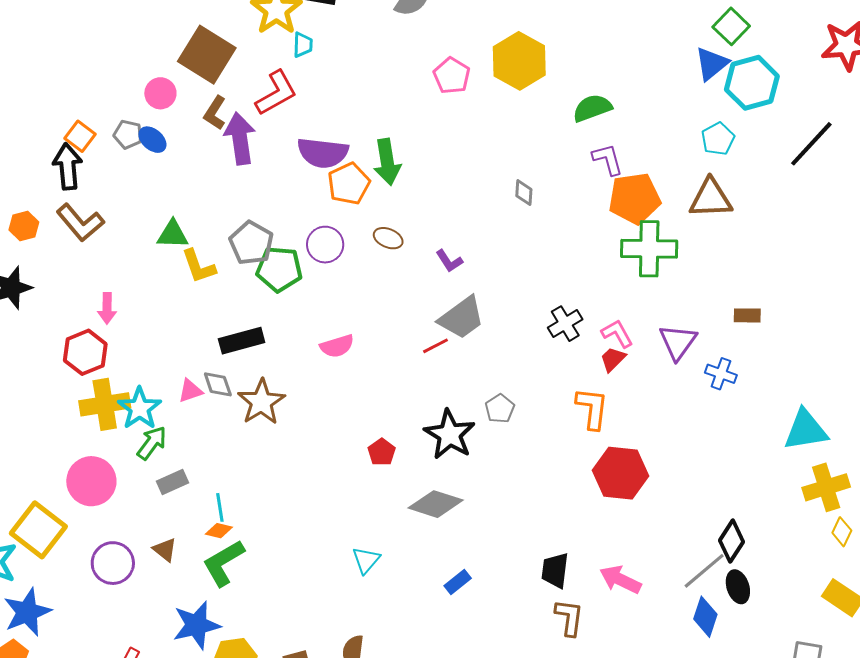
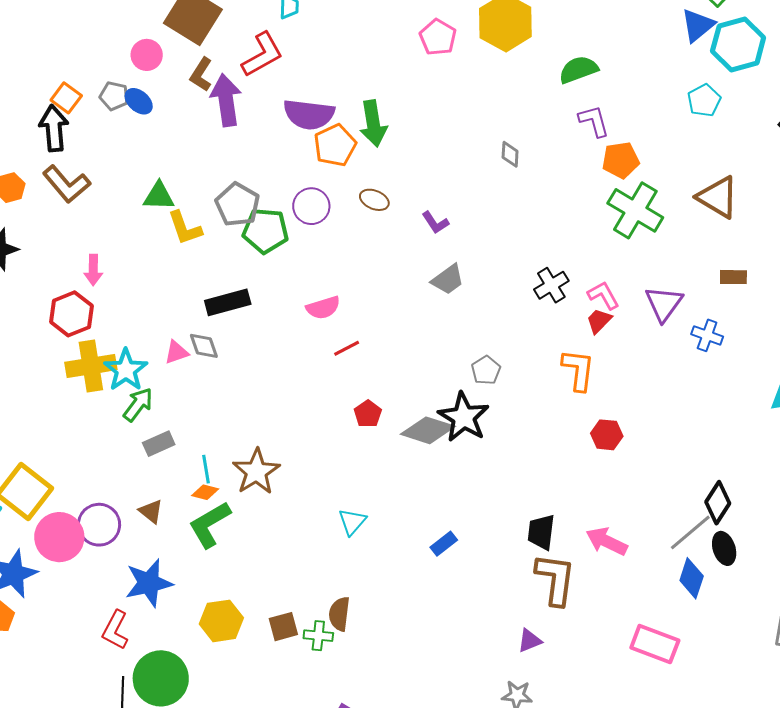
brown triangle: (711, 198) -> (718, 197), moved, turned 33
orange pentagon: (634, 199) -> (621, 160), size x0.7
green cross: (649, 249) -> (635, 210), turned 30
gray trapezoid: (462, 318) -> (448, 279), size x0.7
red line: (436, 346) -> (347, 348), moved
brown star: (261, 402) -> (256, 472), moved
black star: (450, 434) -> (464, 417), moved
red hexagon: (621, 473) -> (607, 435), size x0.6
pink circle: (91, 481) -> (59, 537), moved
gray diamond: (436, 504) -> (428, 430), moved
brown L-shape: (569, 618) -> (555, 579), size x1.4
blue star: (196, 625) -> (149, 583), moved

